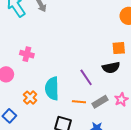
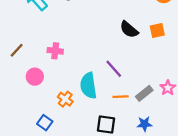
black semicircle: (111, 68) -> (129, 29), moved, turned 60
purple line: (86, 77) -> (114, 69), moved

